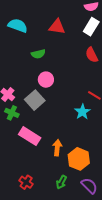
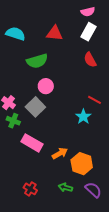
green semicircle: (38, 54) -> (37, 61), size x1.5
orange arrow: (57, 148) -> (60, 153), turned 56
green arrow: (61, 182) -> (65, 187), turned 80

